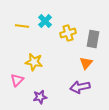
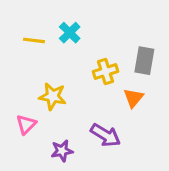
yellow cross: (68, 33) -> (105, 72), moved
purple arrow: (80, 87) -> (105, 135), moved, turned -138

